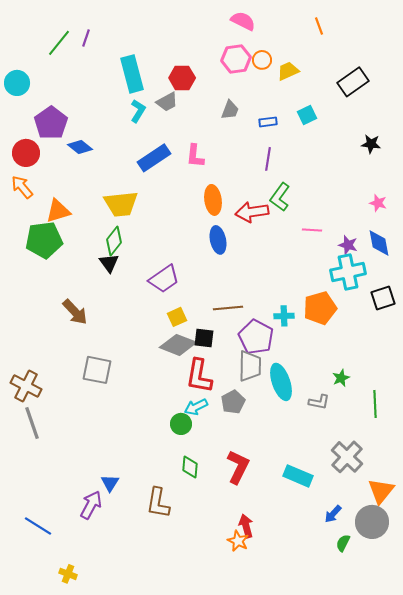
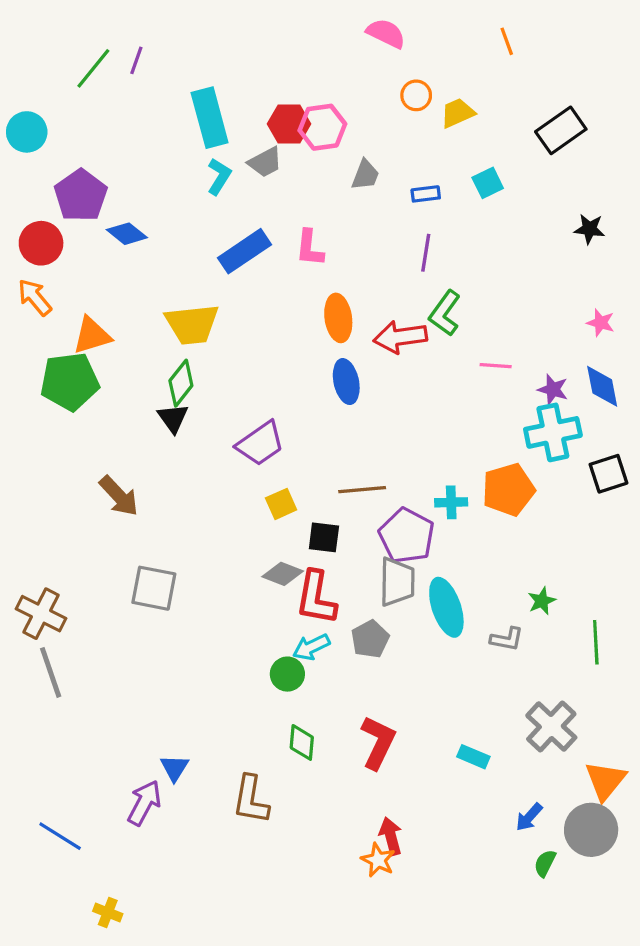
pink hexagon: (236, 59) -> (322, 127), moved
gray diamond: (178, 345) -> (283, 574), moved, size x0.7
cyan rectangle: (298, 476) -> (473, 757), size x0.7

